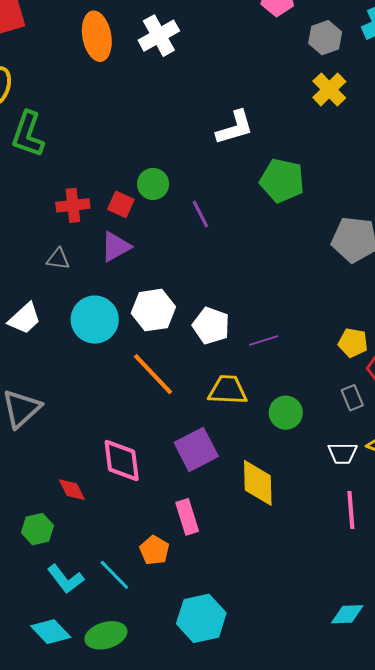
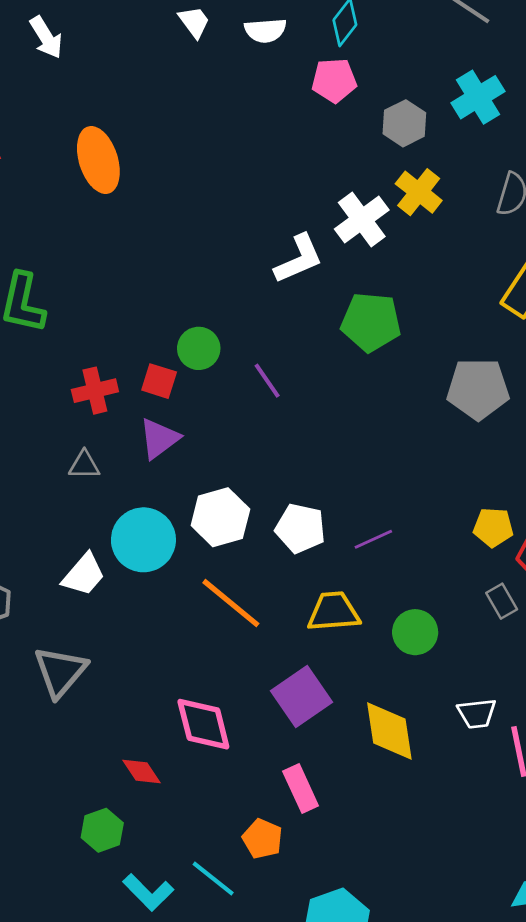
white cross: (159, 36) -> (362, 219), moved
white trapezoid: (25, 318) -> (84, 575), moved
white trapezoid: (343, 453) -> (477, 713), moved

